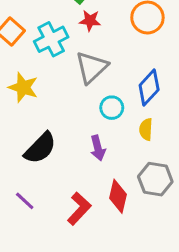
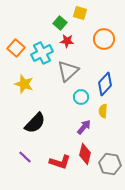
purple arrow: (98, 148) -> (84, 127), moved, turned -126
gray hexagon: (155, 179) -> (110, 164), moved
red L-shape: (79, 209) -> (60, 162), turned 65

